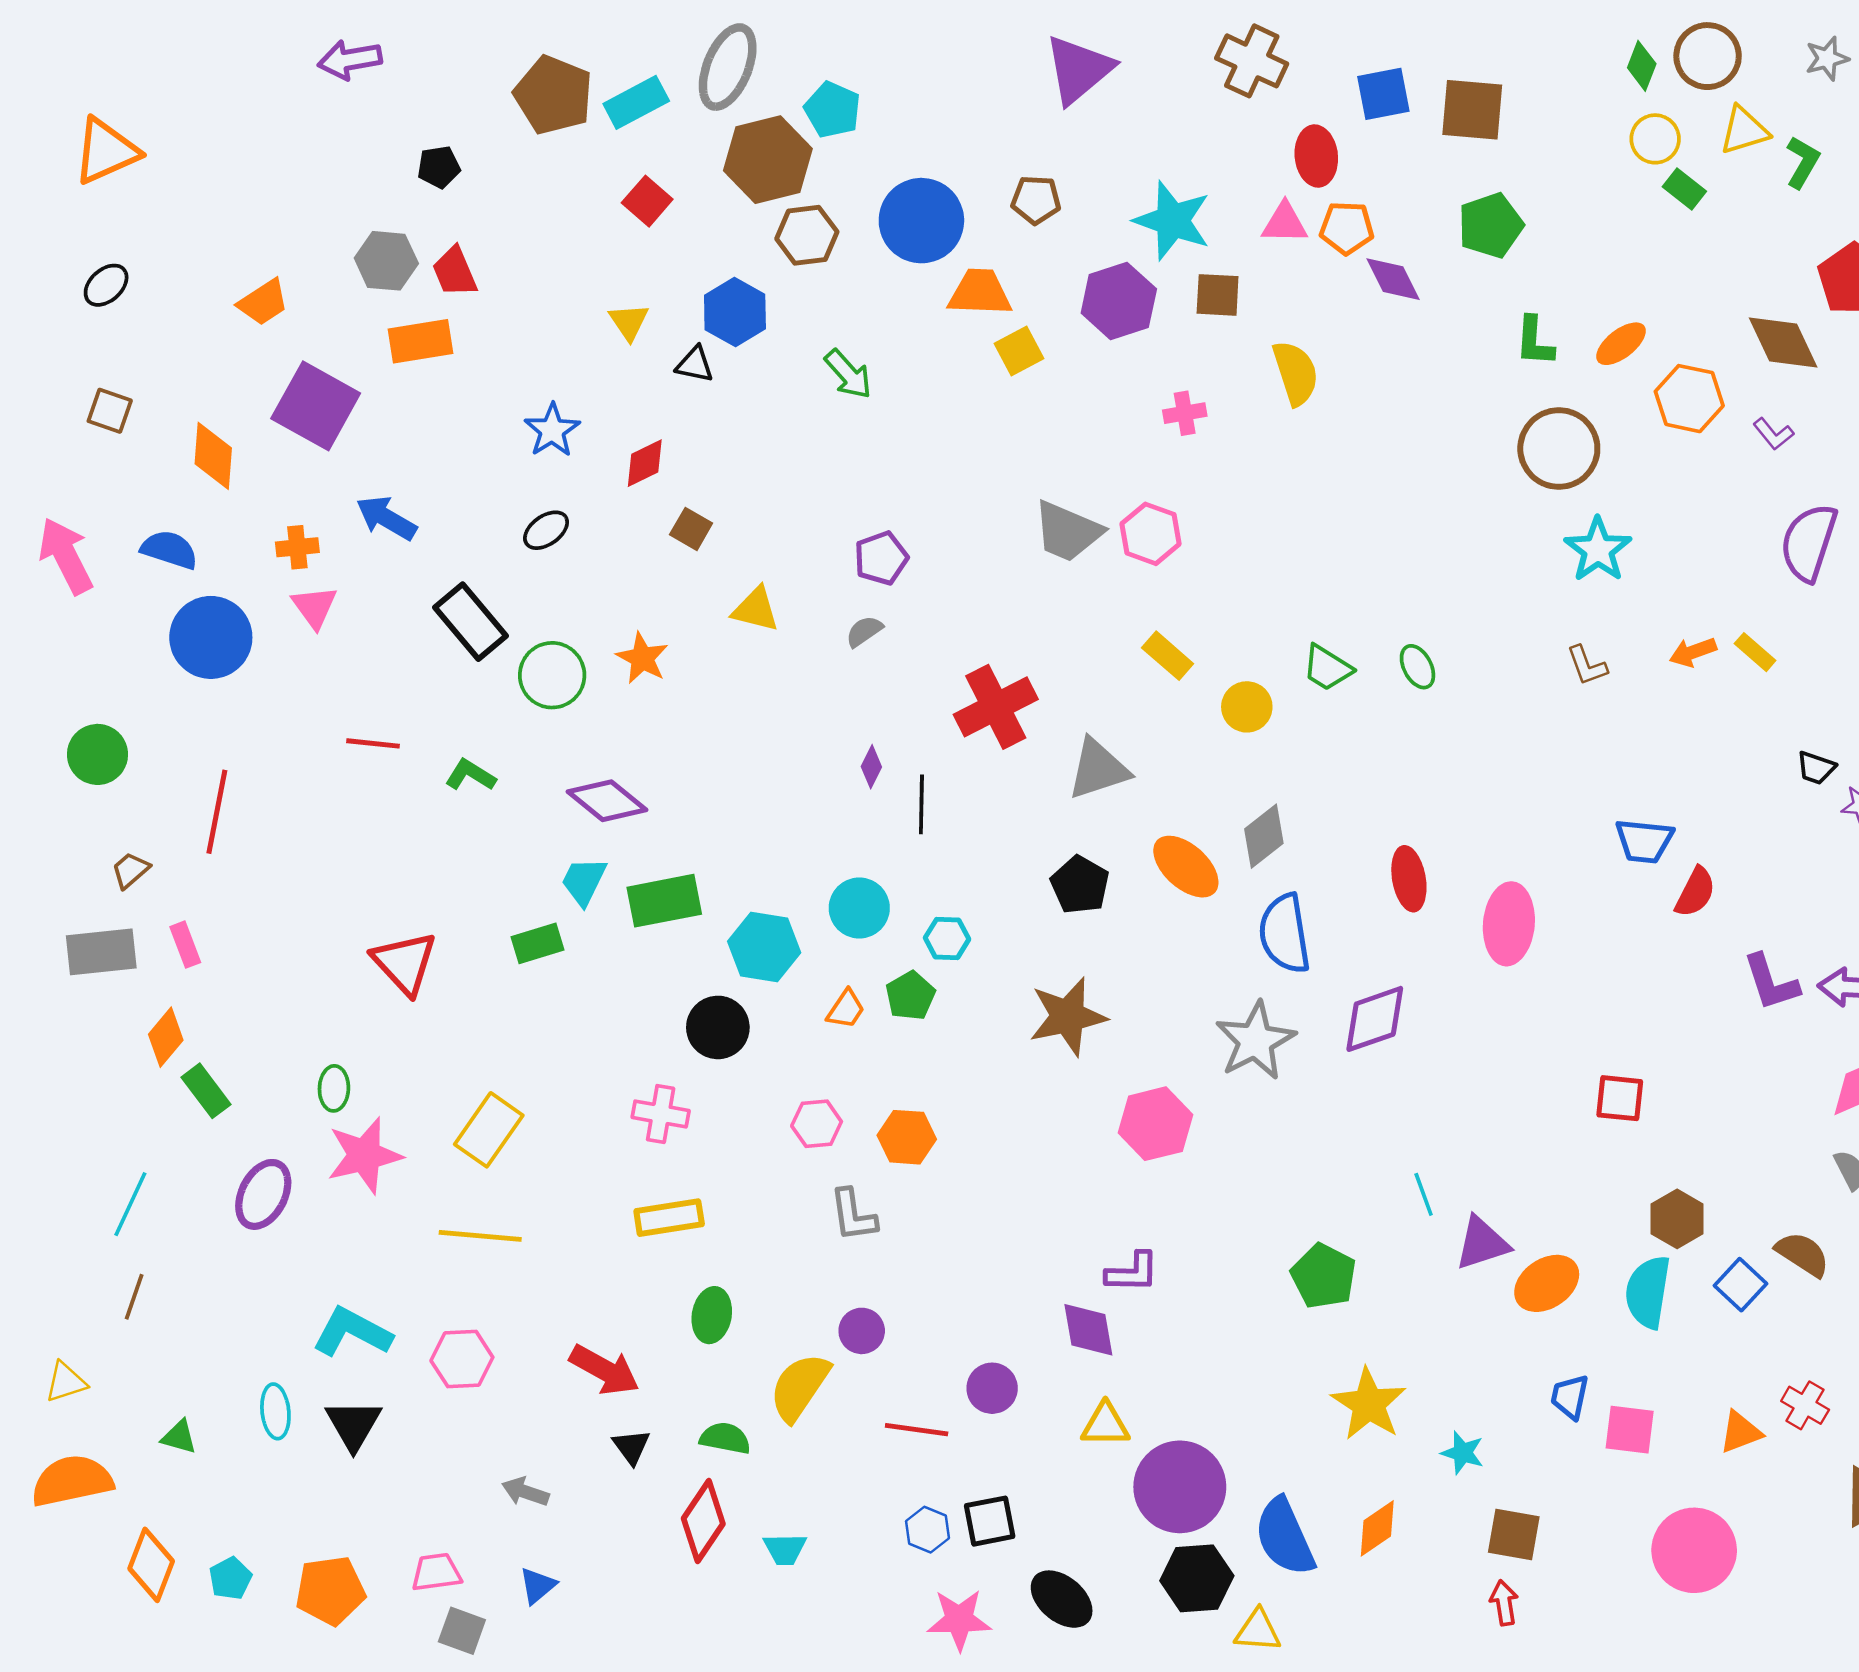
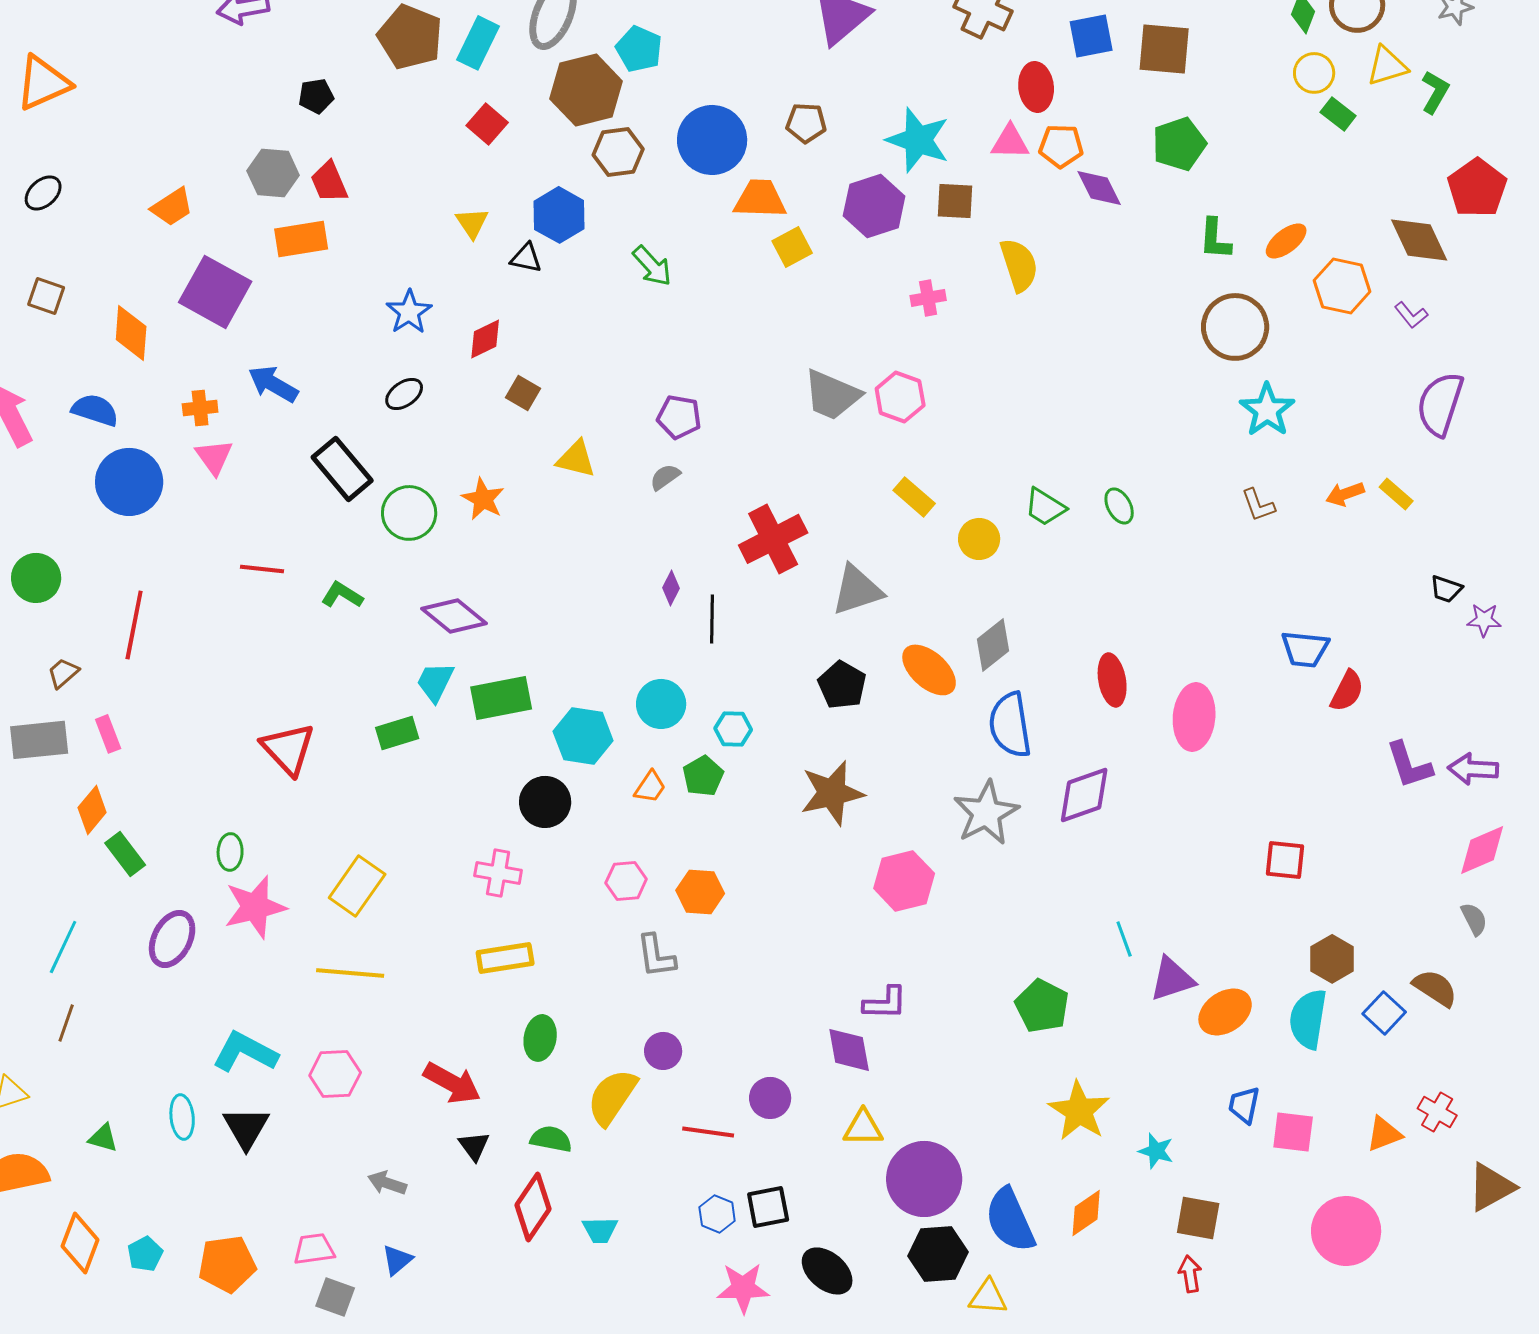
cyan rectangle: (636, 102) -> (478, 43), turned -36
purple pentagon: (881, 558) -> (679, 417), turned 30

